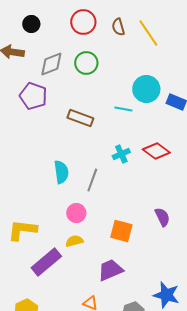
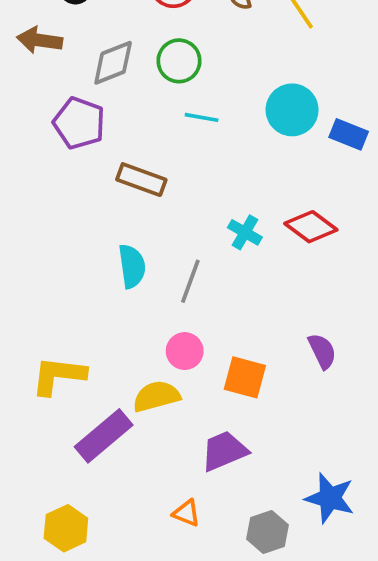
cyan line: (123, 109) -> (202, 117), moved
brown rectangle: (80, 118) -> (141, 180), moved
cyan cross: (121, 154) -> (245, 232), turned -36
pink circle: (76, 213) -> (185, 351), moved
yellow semicircle: (74, 241) -> (156, 396), size x1.4

